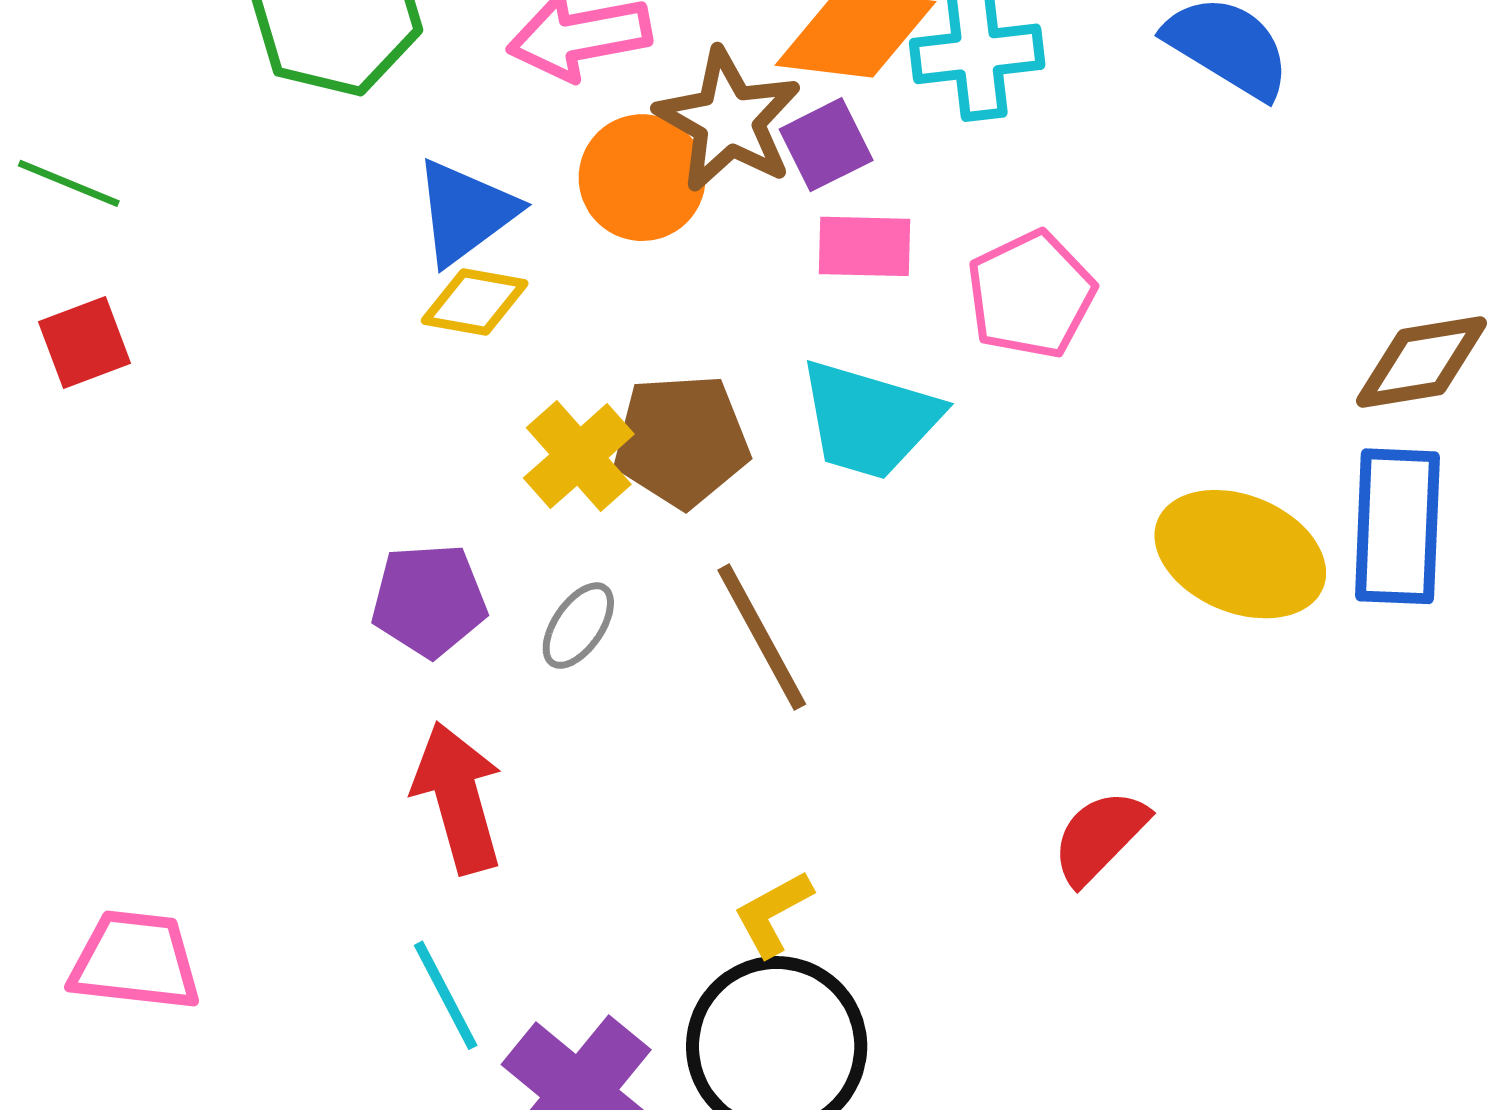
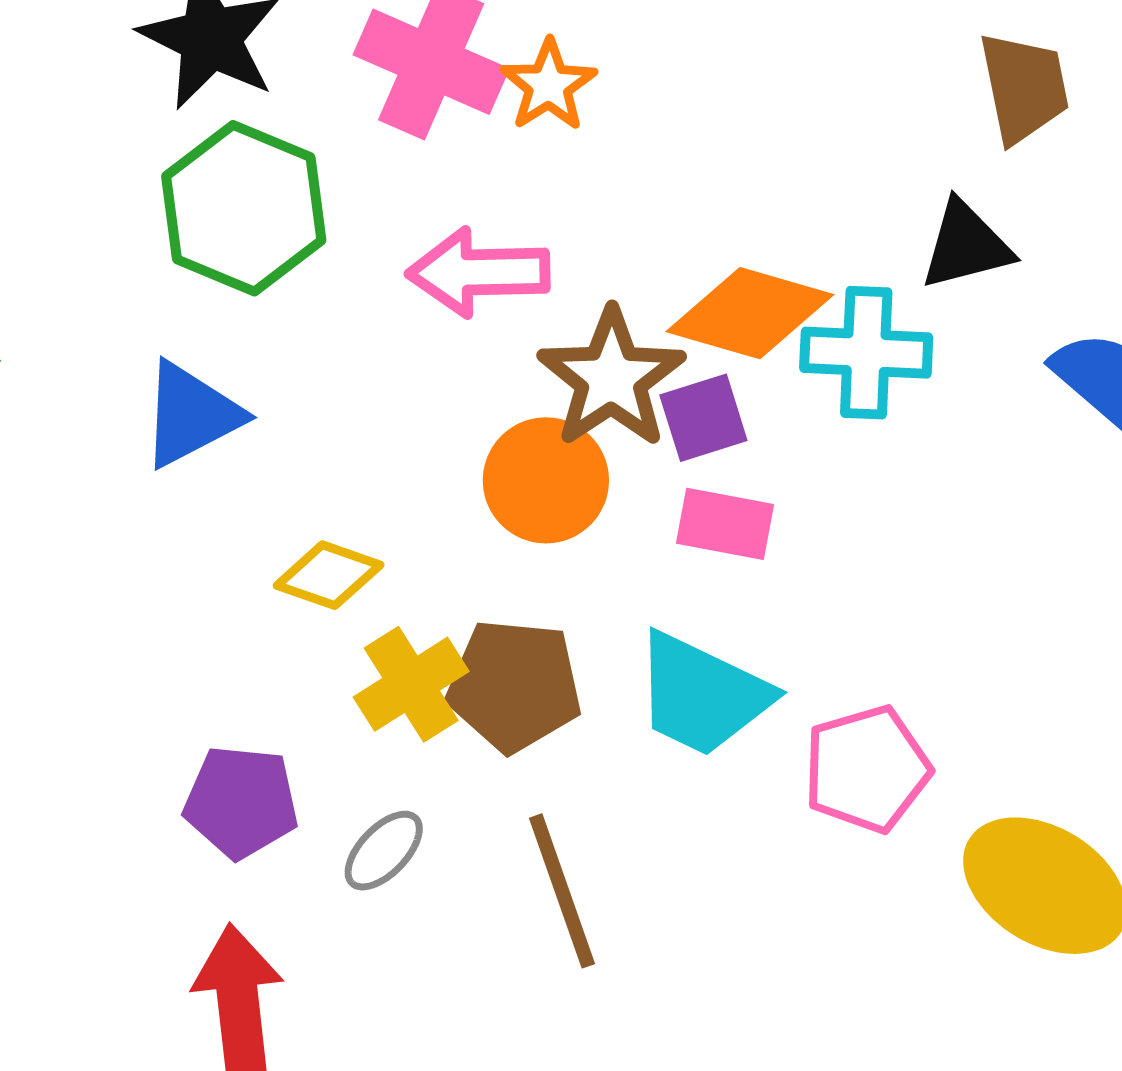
orange circle: (642, 178) -> (546, 480), moved
blue triangle: (465, 212) -> (191, 415), moved
pink pentagon: (1031, 295) -> (867, 769), moved
yellow diamond: (475, 302) -> (329, 575), moved

